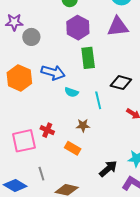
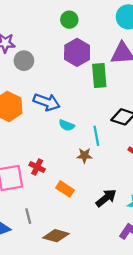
green rectangle: (88, 58) -> (99, 76), moved
brown star: (83, 125) -> (84, 155), moved
black arrow: (108, 169) -> (106, 198), moved

